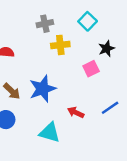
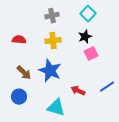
yellow cross: (60, 45) -> (53, 41), moved
black star: (106, 49) -> (85, 37), moved
blue star: (43, 89) -> (50, 71), turned -30

